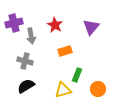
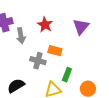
orange rectangle: (65, 51) -> (55, 51), turned 32
gray cross: (25, 61) -> (38, 61), moved

